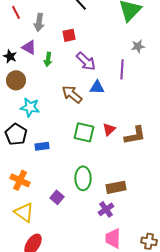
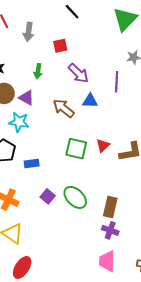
purple triangle: (29, 47) -> (26, 98), moved
green ellipse: (83, 178) -> (75, 197), turned -45
brown rectangle: (116, 187) -> (110, 207), turned -66
purple square: (57, 197) -> (48, 196), moved
purple cross: (106, 209) -> (110, 230), moved, turned -35

